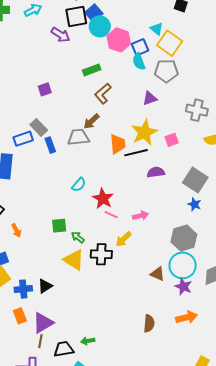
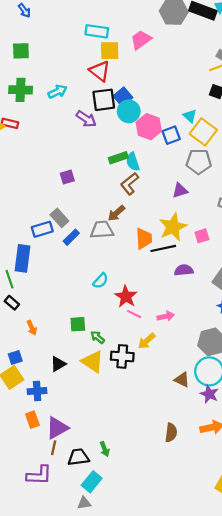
cyan semicircle: (139, 61) -> (133, 162), moved
blue rectangle: (50, 145) -> (71, 237), turned 63
black triangle: (45, 286) -> (58, 364), moved
green arrow: (88, 341) -> (105, 449), turned -104

